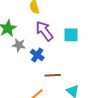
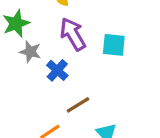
brown line: (53, 75) -> (78, 105), turned -35

